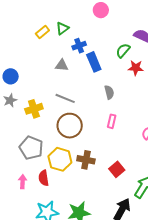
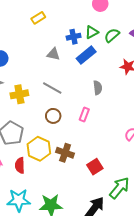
green triangle: (62, 28) -> (92, 32), moved
green semicircle: (123, 51) -> (112, 35), moved
blue rectangle: (94, 62) -> (86, 55), turned 66
pink rectangle: (112, 121) -> (84, 115), moved
brown circle: (70, 126) -> (53, 116), size x0.6

